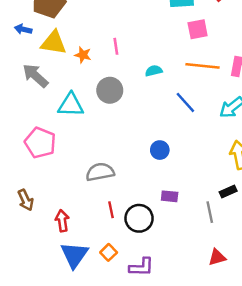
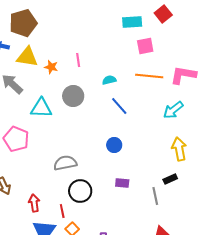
blue line: (185, 102) -> (119, 106), moved
red line: (111, 210) -> (62, 211), moved
black circle: (139, 218) -> (80, 191), moved

